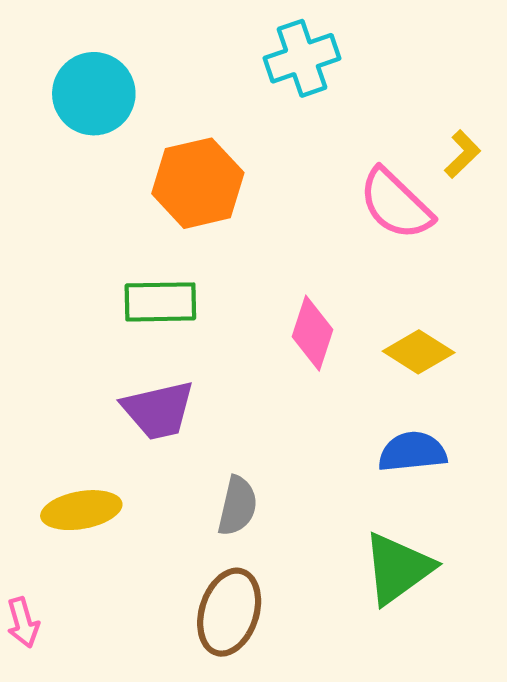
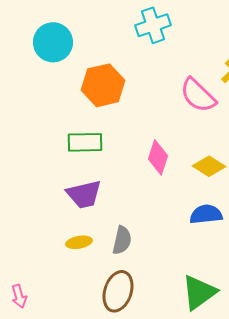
yellow ellipse: (81, 510) -> (79, 242), moved, size x0.7
green triangle: (398, 568) -> (199, 292), moved

